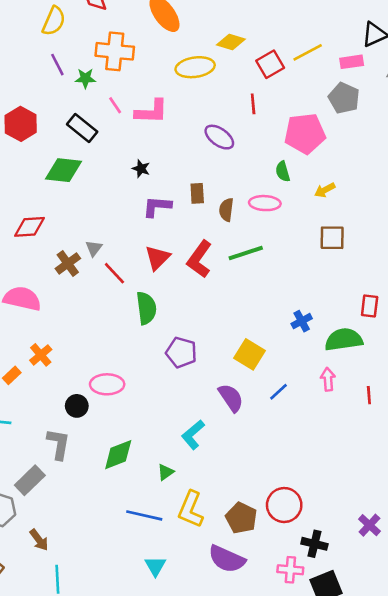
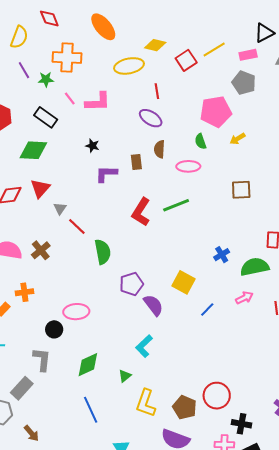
red line: (253, 104) -> (157, 91), moved
yellow arrow: (325, 190) -> (237, 139), moved
brown semicircle: (226, 210) -> (159, 149), moved
red triangle: (157, 258) -> (40, 188), moved
brown cross: (68, 264) -> (41, 250), moved
purple pentagon: (181, 352) -> (131, 284), turned -30
orange cross: (41, 355) -> (24, 292), turned 36
pink arrow: (328, 379) -> (244, 298), turned 72
purple semicircle: (231, 398) -> (153, 305), moved
blue line: (144, 515) -> (91, 410), moved, turned 56

